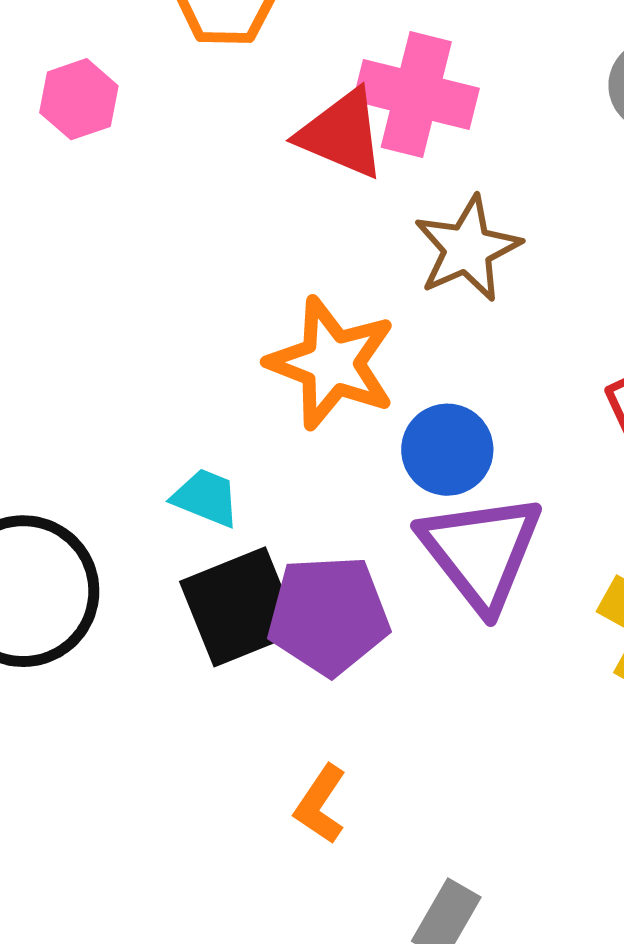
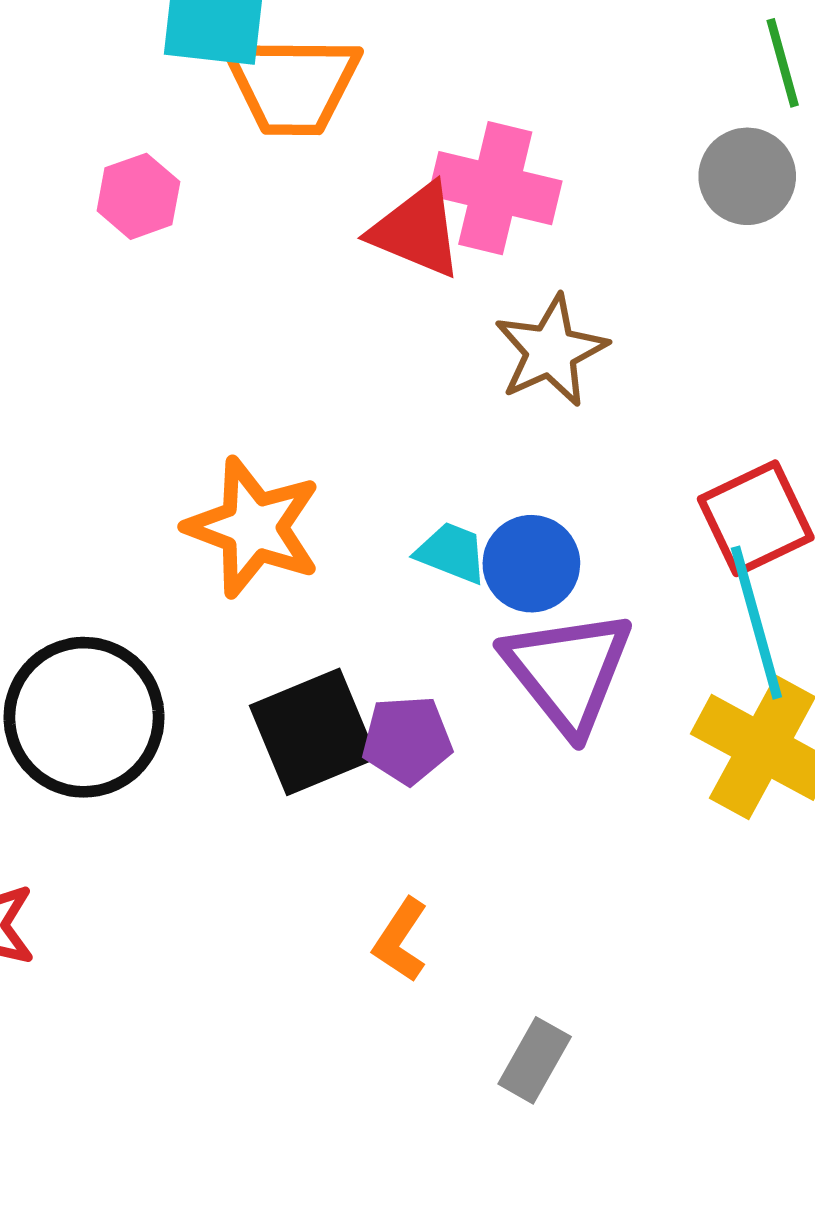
orange star: (332, 363) -> (253, 527), moved
cyan trapezoid: (206, 498) -> (452, 553), moved
purple pentagon: (328, 615) -> (407, 740), size x0.7

